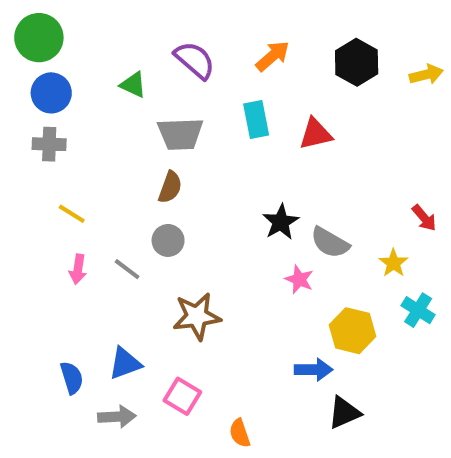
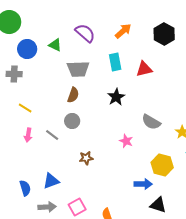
blue circle: (51, 93) -> (27, 49), moved
black star: (281, 222) -> (116, 97), moved
pink star: (299, 279) -> (126, 141), moved
brown star: (197, 316) -> (86, 158), size x0.6
pink square: (182, 396) -> (77, 207), moved, turned 30
black triangle: (344, 413) -> (158, 205), turned 42

